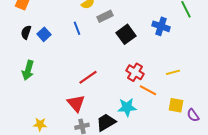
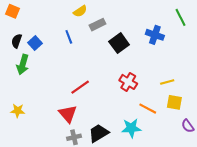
green arrow: (28, 70) -> (23, 65), moved
orange line: (148, 90) -> (148, 109), moved
yellow square: (176, 105) -> (174, 102), moved
cyan star: (127, 107) -> (131, 128), moved
yellow star: (40, 124) -> (18, 111), moved

